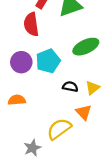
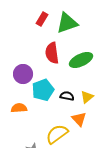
red semicircle: (31, 24) -> (52, 53), moved
cyan pentagon: (48, 61) -> (43, 90), moved

